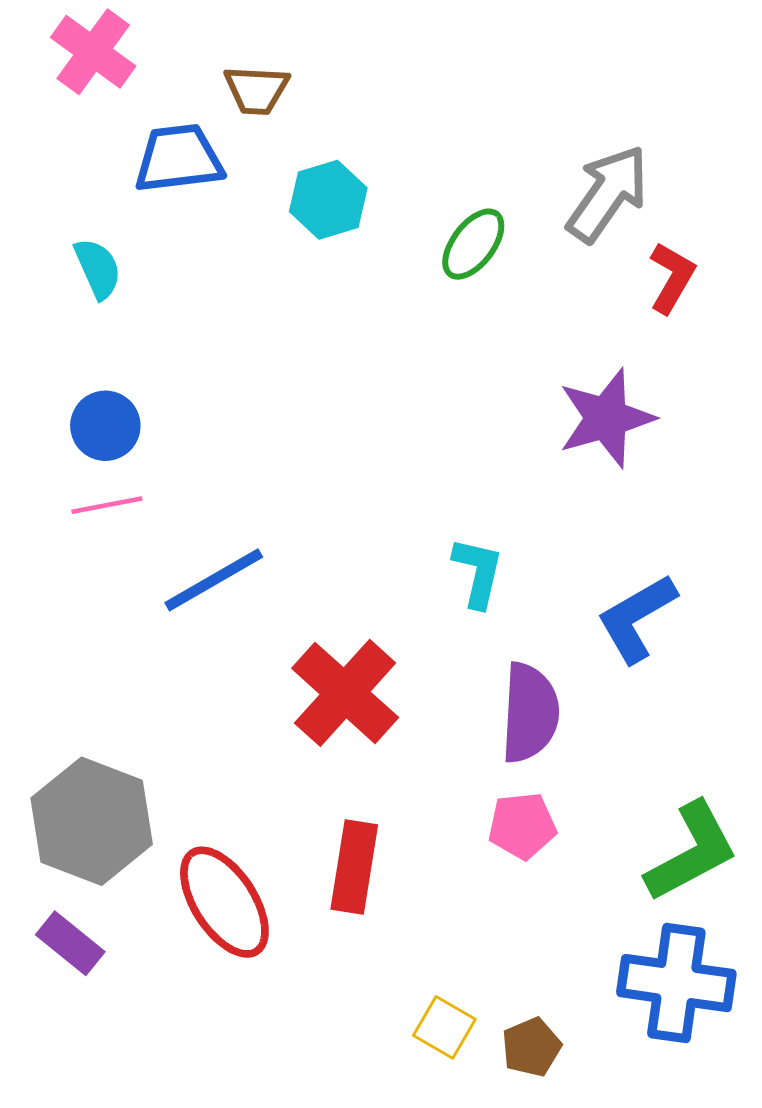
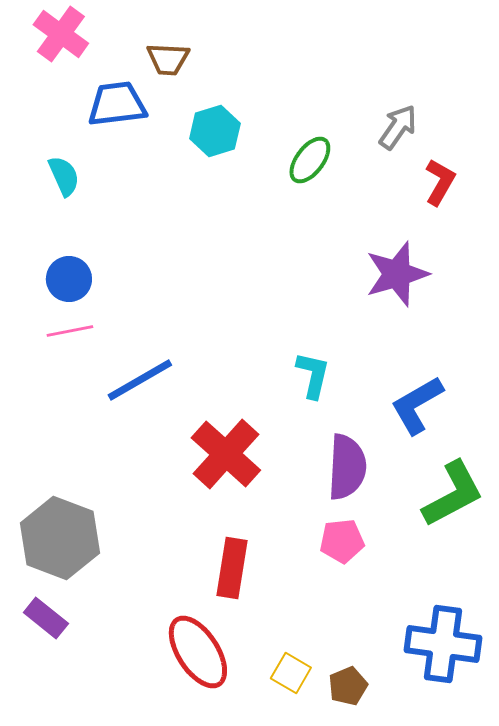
gray arrow: (608, 194) -> (398, 127), size x0.7
green L-shape: (692, 852) -> (453, 494), moved
red ellipse: (224, 902) -> (198, 652), moved

